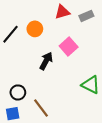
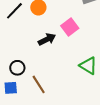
black arrow: (46, 61) -> (47, 39), turned 30

